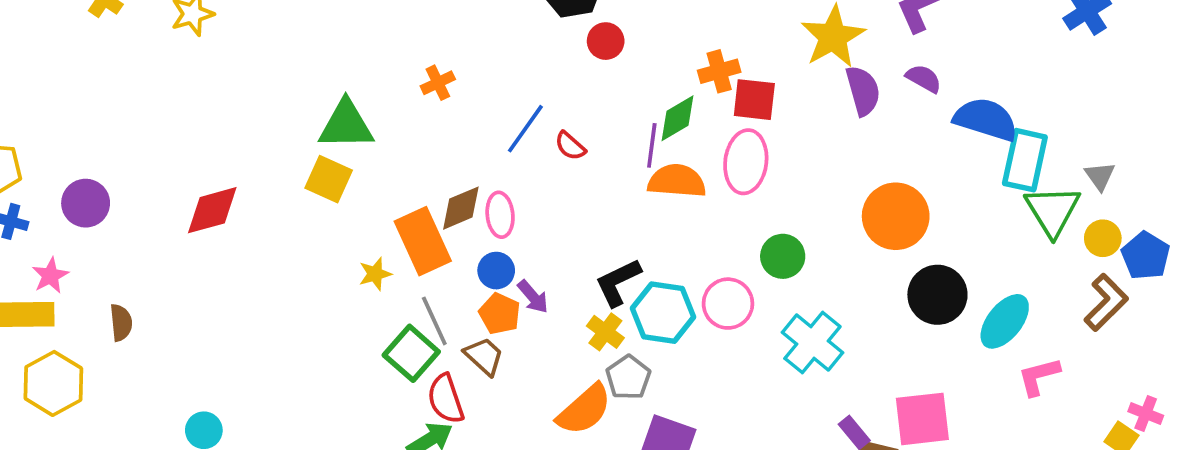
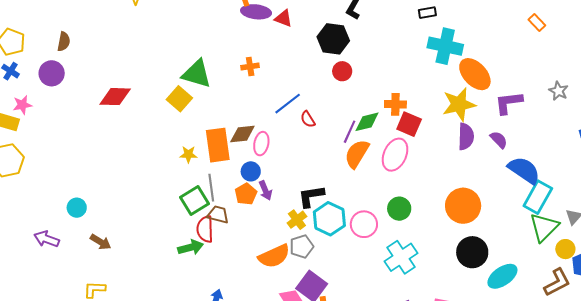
orange semicircle: (677, 181) -> (357, 154), turned -80
brown semicircle: (121, 323) -> (64, 42), moved
brown trapezoid: (484, 356) -> (218, 215), moved, turned -45

